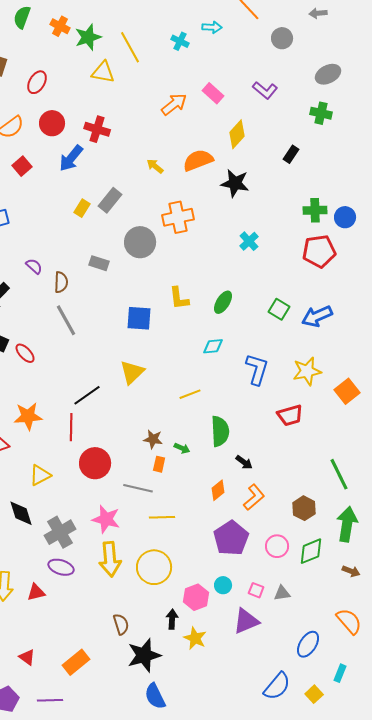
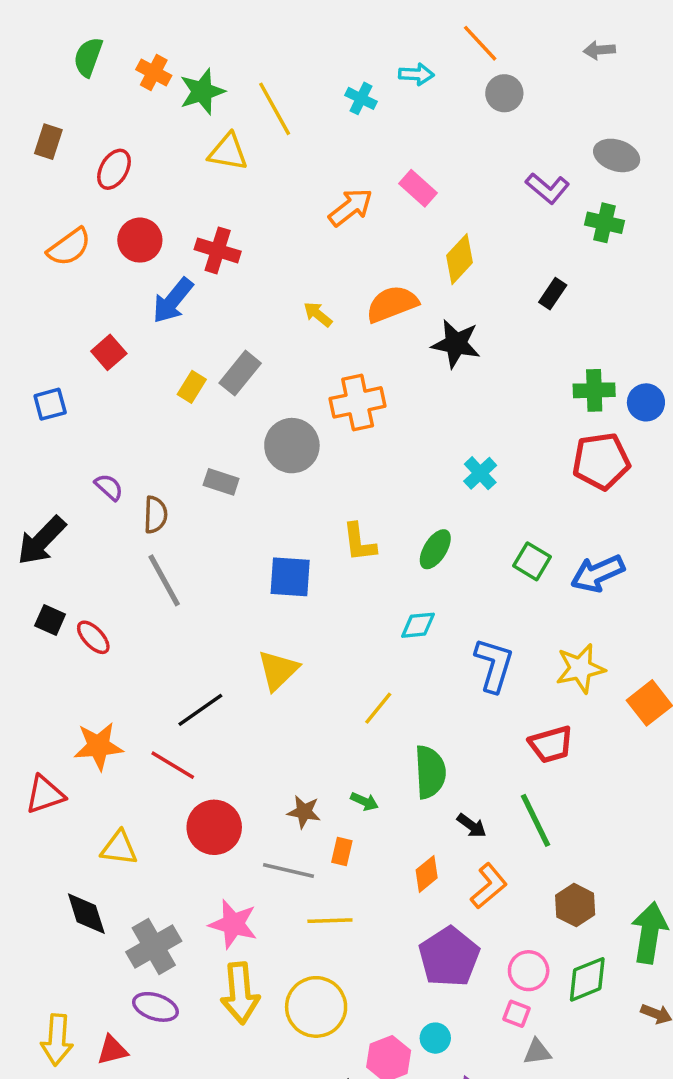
gray circle: (282, 38) -> (504, 93), moved
gray ellipse: (328, 74) -> (617, 155), turned 45
purple L-shape: (265, 90) -> (548, 188), moved
red square: (22, 166) -> (109, 352), moved
cyan cross: (249, 241) -> (480, 473), moved
yellow line: (190, 394) -> (378, 708), turned -30
red line: (71, 427) -> (173, 765), turned -60
brown star: (153, 439) -> (304, 812), moved
orange rectangle: (159, 464) -> (342, 852), moved
green line: (339, 474) -> (535, 820), moved
yellow triangle: (40, 475) -> (119, 848), turned 35
pink square: (256, 590) -> (516, 1014), moved

